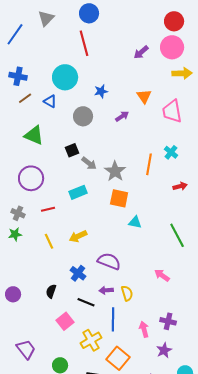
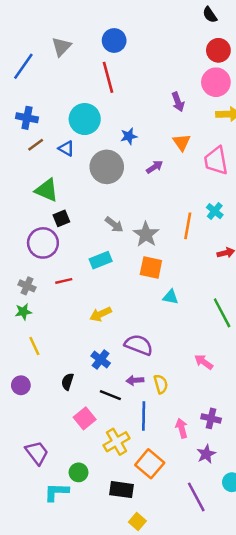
purple arrow: (141, 52) -> (178, 102), moved, turned -70
gray circle: (83, 116) -> (107, 167), size x1.4
black square: (72, 150) -> (61, 218), moved
yellow line: (49, 241) -> (34, 346), moved

